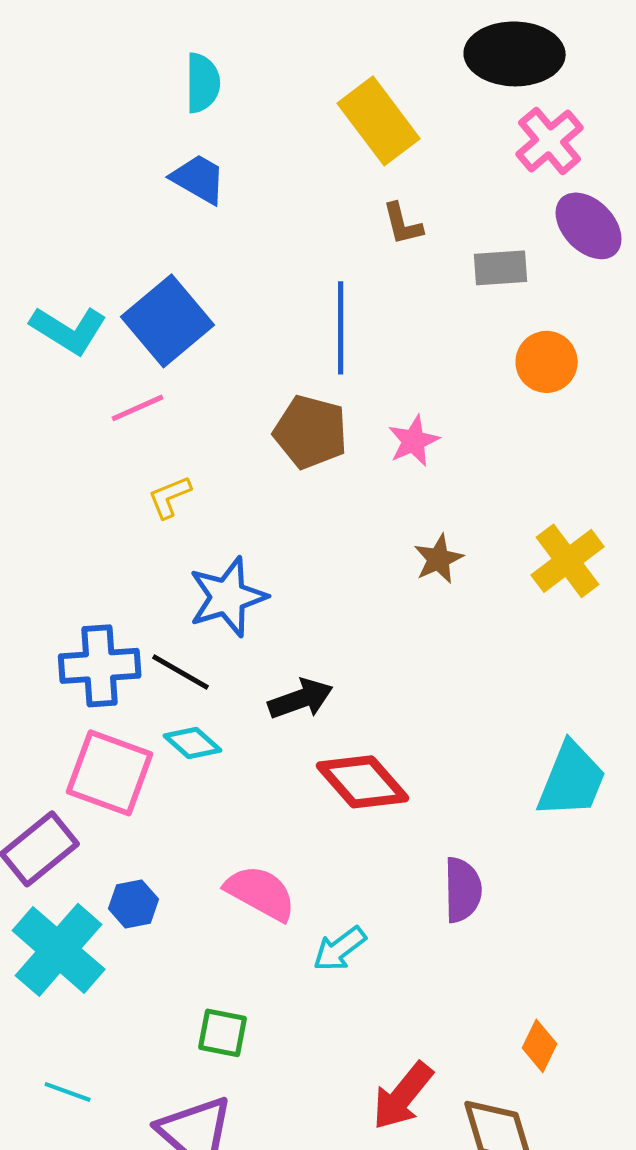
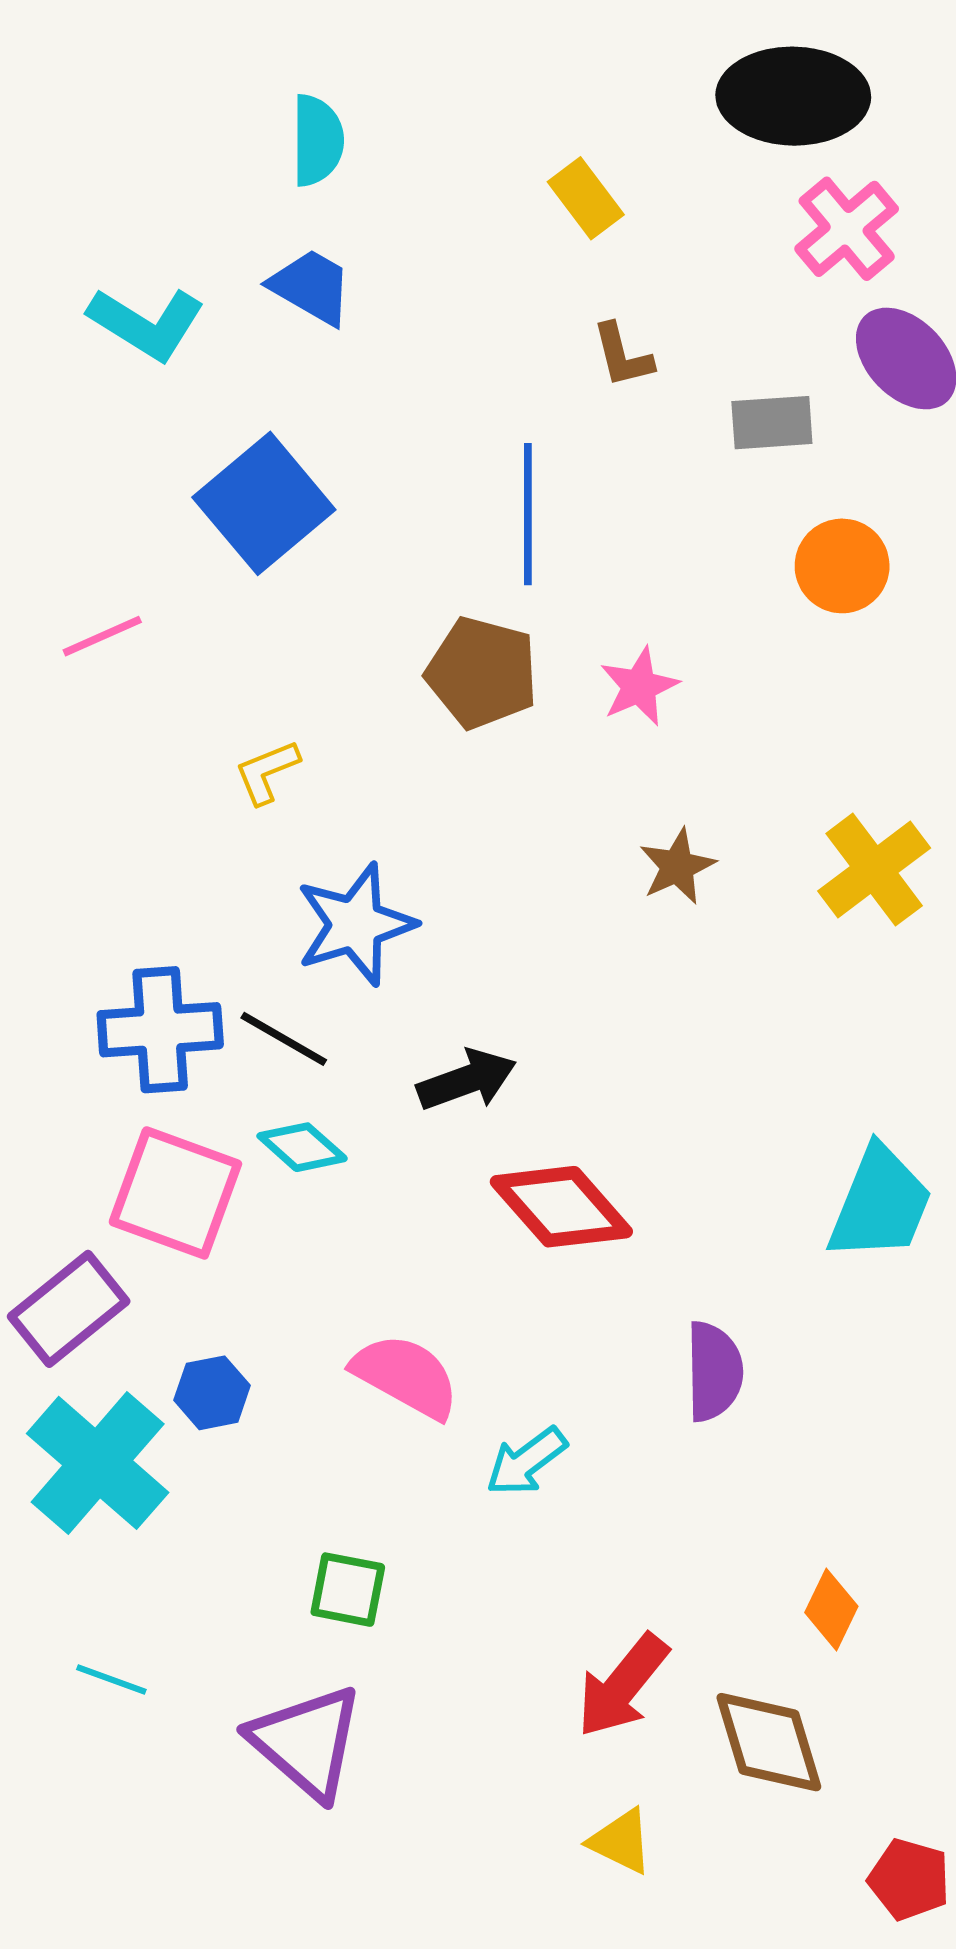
yellow rectangle: (379, 121) -> (586, 198), size x0.6
cyan L-shape: (69, 330) -> (146, 323), moved
pink line: (138, 408) -> (102, 636), moved

